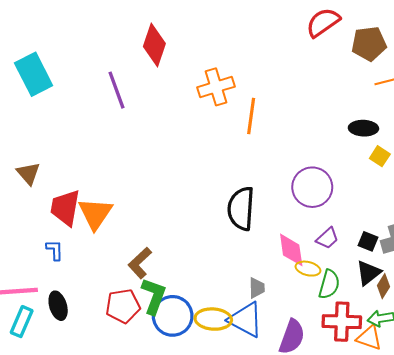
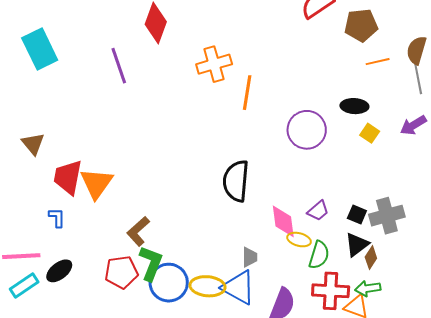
purple circle: (312, 187) -> (307, 130), moved
black ellipse: (58, 306) -> (59, 271), turned 68
cyan rectangle: (22, 322) -> (24, 285), turned 32

